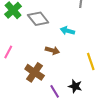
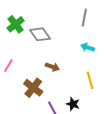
cyan arrow: (67, 31) -> (88, 47), moved

